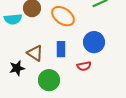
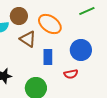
brown triangle: (35, 53) -> (28, 39), moved

